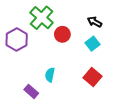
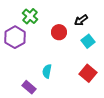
green cross: (42, 18) -> (30, 16), moved, size x0.7
black arrow: (95, 22) -> (81, 20), moved, turned -64

